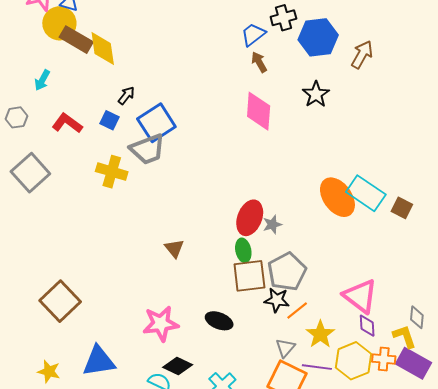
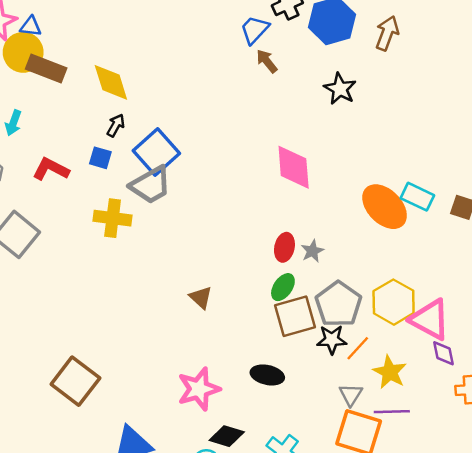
yellow diamond: (103, 49) -> (111, 82), moved
pink diamond: (259, 111) -> (294, 167), moved
cyan rectangle: (366, 193) -> (417, 197), size x0.7
red ellipse: (250, 218) -> (284, 247), size x0.7
green ellipse: (243, 250) -> (283, 287), turned 55
yellow hexagon: (354, 361) -> (394, 302), moved

